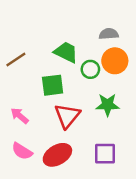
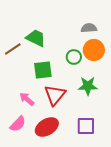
green trapezoid: (66, 52) -> (36, 38), moved
pink arrow: (20, 116) -> (27, 99), moved
pink semicircle: (22, 151) -> (18, 124), turned -78

